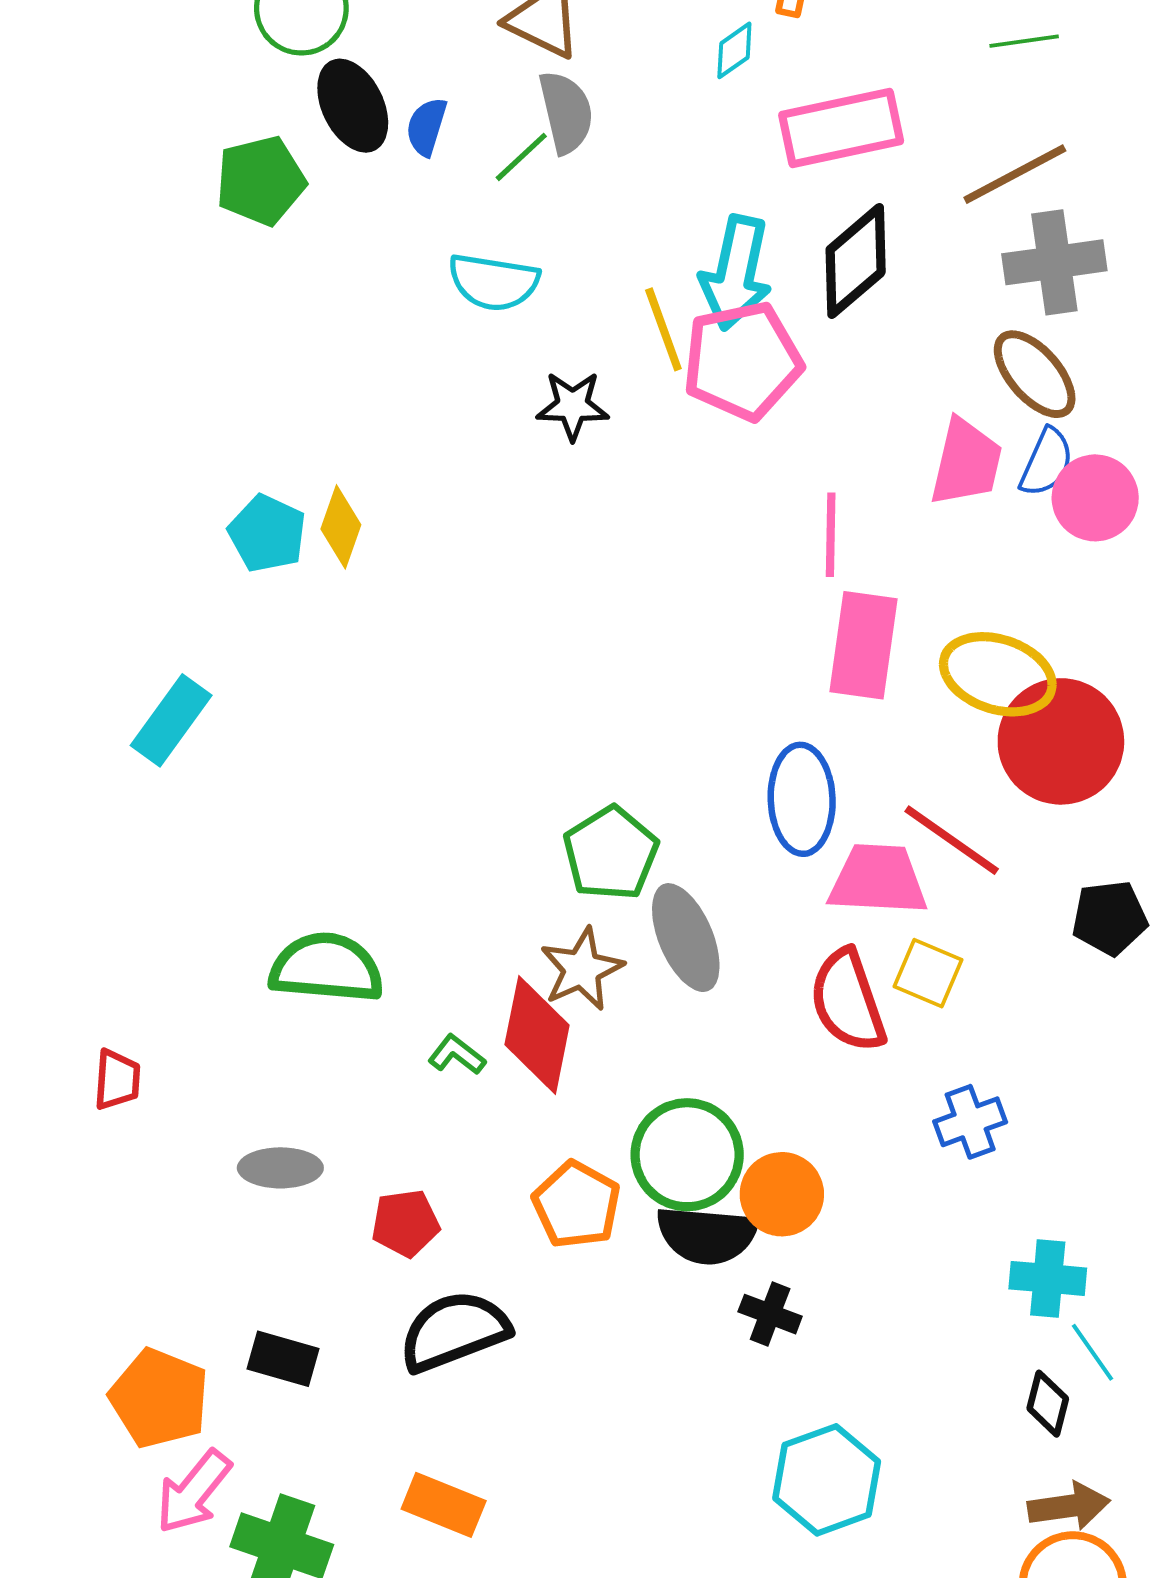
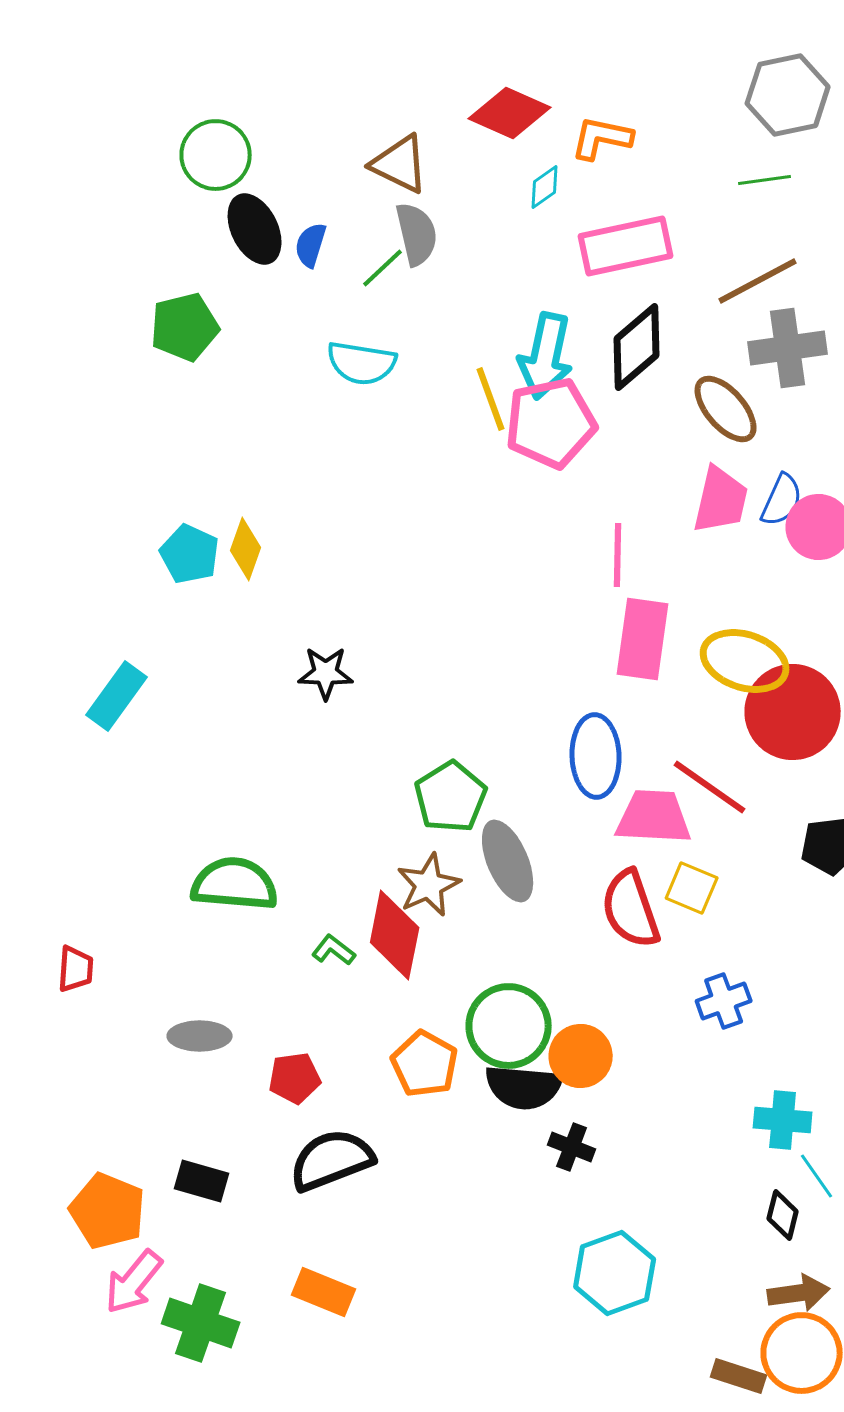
green pentagon: (261, 181) -> (185, 327), moved
brown ellipse: (1035, 374) -> (726, 409), moved
black star: (573, 406) -> (326, 673), moved

